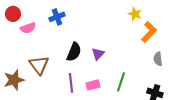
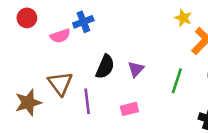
pink semicircle: (28, 28) -> (60, 36), moved
green line: (121, 82) -> (177, 81), moved
purple line: (71, 83) -> (87, 101), moved

